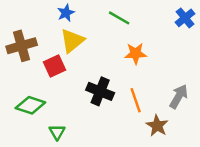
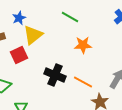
blue star: (66, 13) -> (19, 18), moved
orange line: (136, 100) -> (83, 82), turned -42

